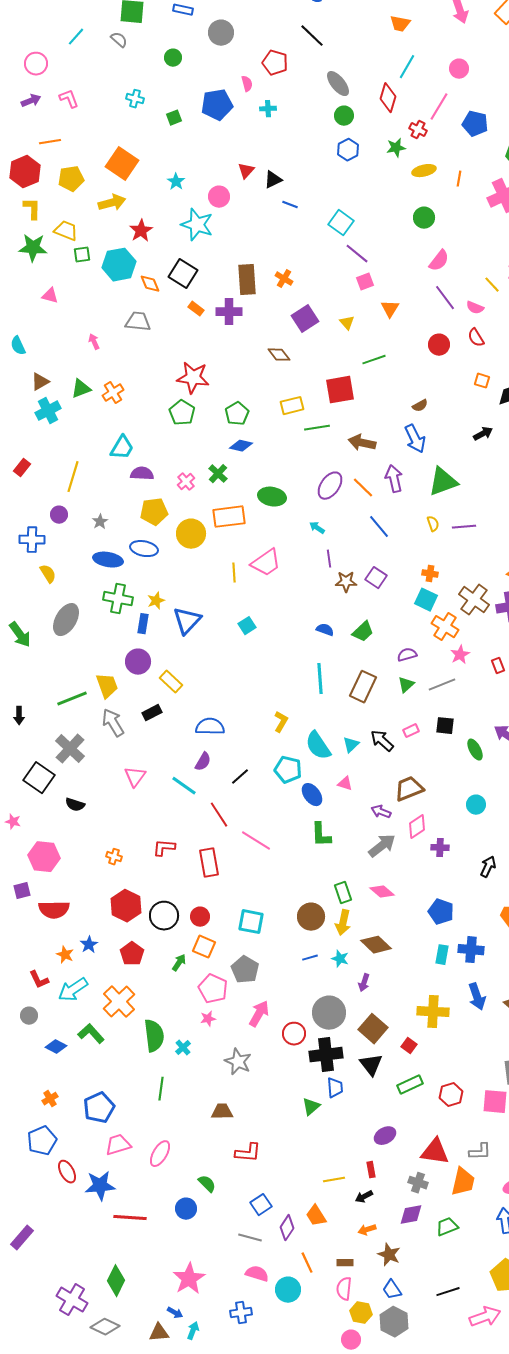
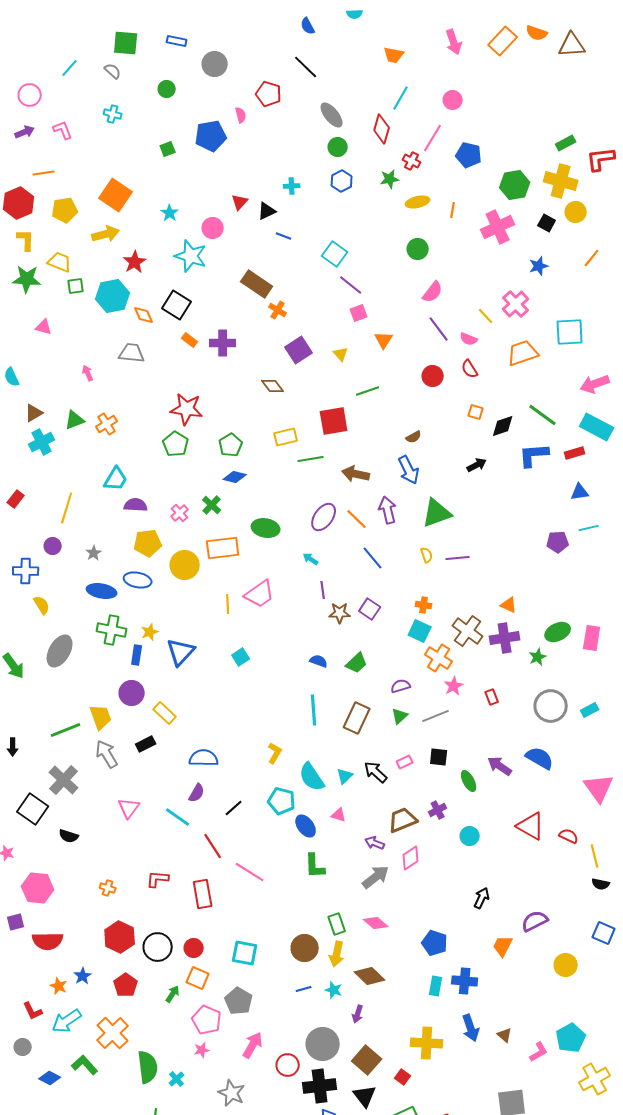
cyan cross: (135, 99) -> (113, 114), moved
cyan cross: (268, 109) -> (292, 186), moved
brown rectangle: (247, 280) -> (257, 284), moved, turned -52
purple cross: (440, 848) -> (438, 810), moved, turned -30

